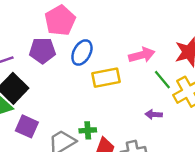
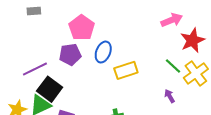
pink arrow: (142, 55) -> (172, 20), moved
purple arrow: (154, 114) -> (170, 96), turned 64

